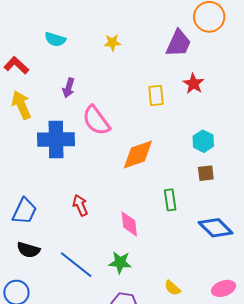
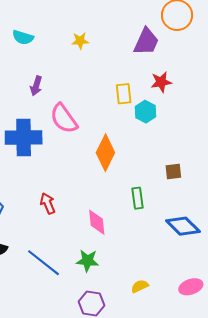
red star: (193, 84) -> (161, 82), turned 30
cyan hexagon: (203, 141) -> (146, 112), moved
orange diamond: (138, 154) -> (105, 153), turned -45
yellow semicircle: (172, 288) -> (140, 286), turned 114

